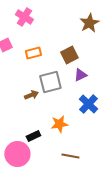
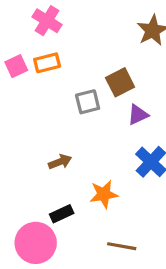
orange rectangle: (33, 53) -> (47, 63), moved
gray square: (50, 82) -> (88, 102), moved, size x0.7
brown arrow: (31, 95) -> (60, 162), moved

